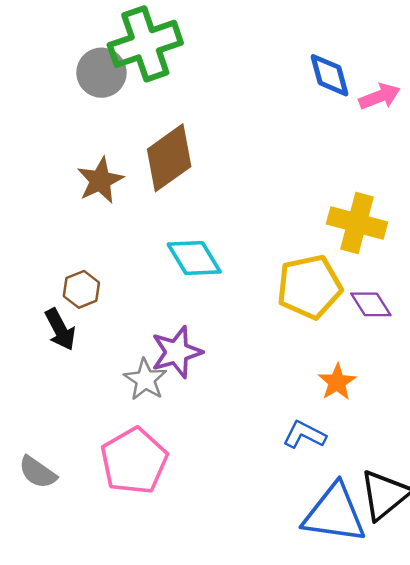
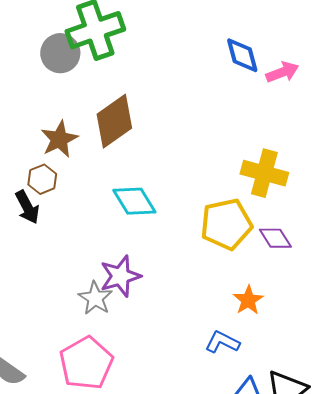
brown hexagon: (81, 289) -> (42, 179), moved
black arrow: (60, 329) -> (27, 207), moved

